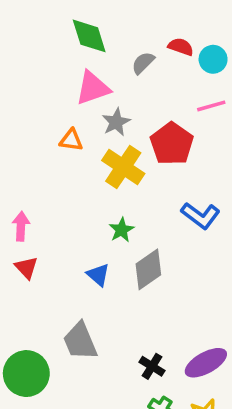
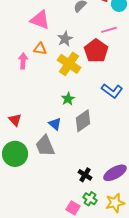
pink triangle: (93, 88) -> (40, 20), moved, turned 40
pink line: (211, 106) -> (109, 30), moved
pink arrow: (21, 226) -> (23, 61), moved
gray trapezoid: (80, 341) -> (45, 146), moved
green circle: (26, 374) -> (15, 154), moved

